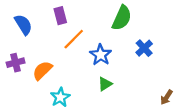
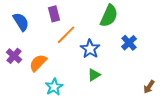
purple cross: (16, 63) -> (14, 56), turned -35

